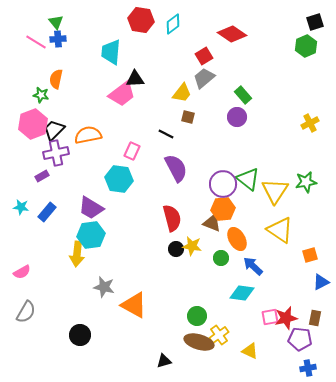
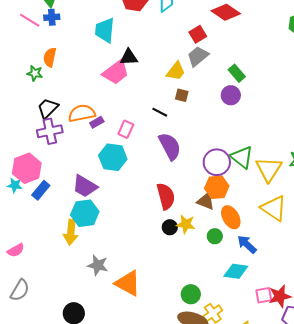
pink hexagon: (33, 124) -> (27, 168), moved
purple rectangle: (42, 176) -> (97, 122), moved

